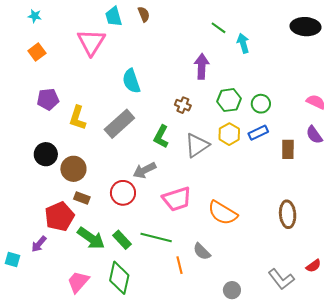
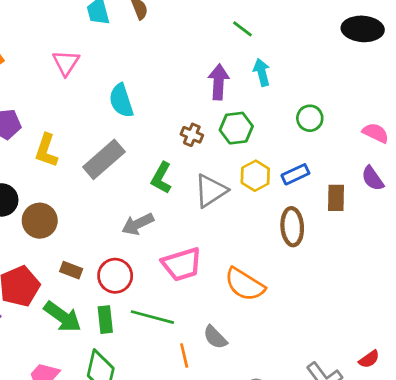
pink triangle: (91, 42) -> (66, 63), moved, size x0.7
cyan arrow: (243, 43) -> (262, 72), moved
green hexagon: (229, 100) -> (236, 128), moved
green circle: (261, 104) -> (310, 118), moved
red circle: (123, 193) -> (115, 276), moved
brown rectangle: (82, 198) -> (71, 270), moved
brown ellipse: (288, 214) -> (292, 227), moved
green rectangle: (122, 240) -> (105, 320), turned 36

